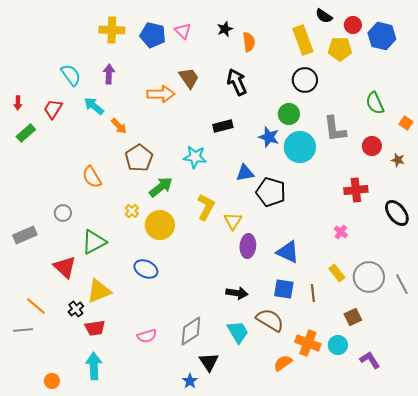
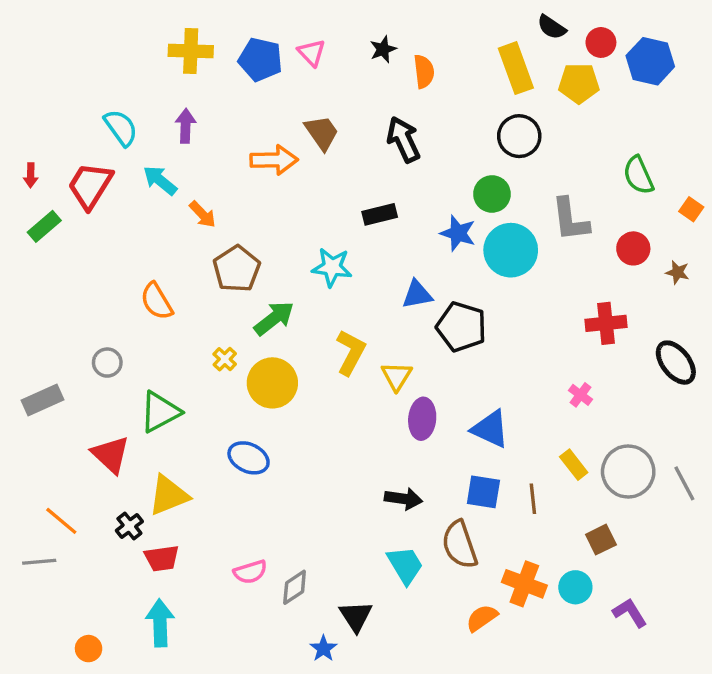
red trapezoid: (53, 109) -> (90, 185), size x1.4
brown semicircle: (270, 320) -> (460, 545), turned -140
gray diamond: (191, 331) -> (295, 587), moved, size x0.7

